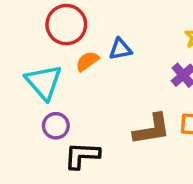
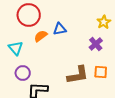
cyan triangle: (44, 82) -> (16, 48), size x0.7

